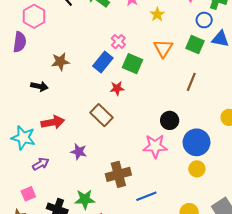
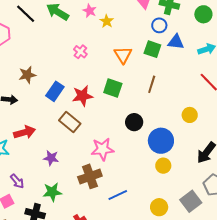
yellow star: (157, 14) -> (107, 21), moved
blue rectangle: (103, 62) -> (55, 91), moved
green square: (133, 64) -> (113, 88), moved
red star: (117, 88) -> (82, 96), size x1.5
pink star: (155, 146) -> (102, 149), moved
purple arrow: (41, 164) -> (17, 181), moved, turned 84
green star: (85, 199) -> (52, 192), moved

